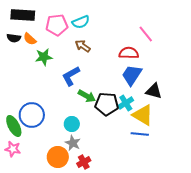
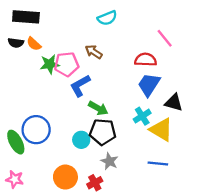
cyan semicircle: (81, 22) -> (107, 18), moved
pink pentagon: (57, 25) -> (67, 64), moved
black pentagon: (107, 104) -> (103, 132), moved
blue line: (140, 134) -> (158, 163), moved
gray star: (73, 143) -> (109, 161), moved
pink star: (13, 149) -> (15, 179), moved

